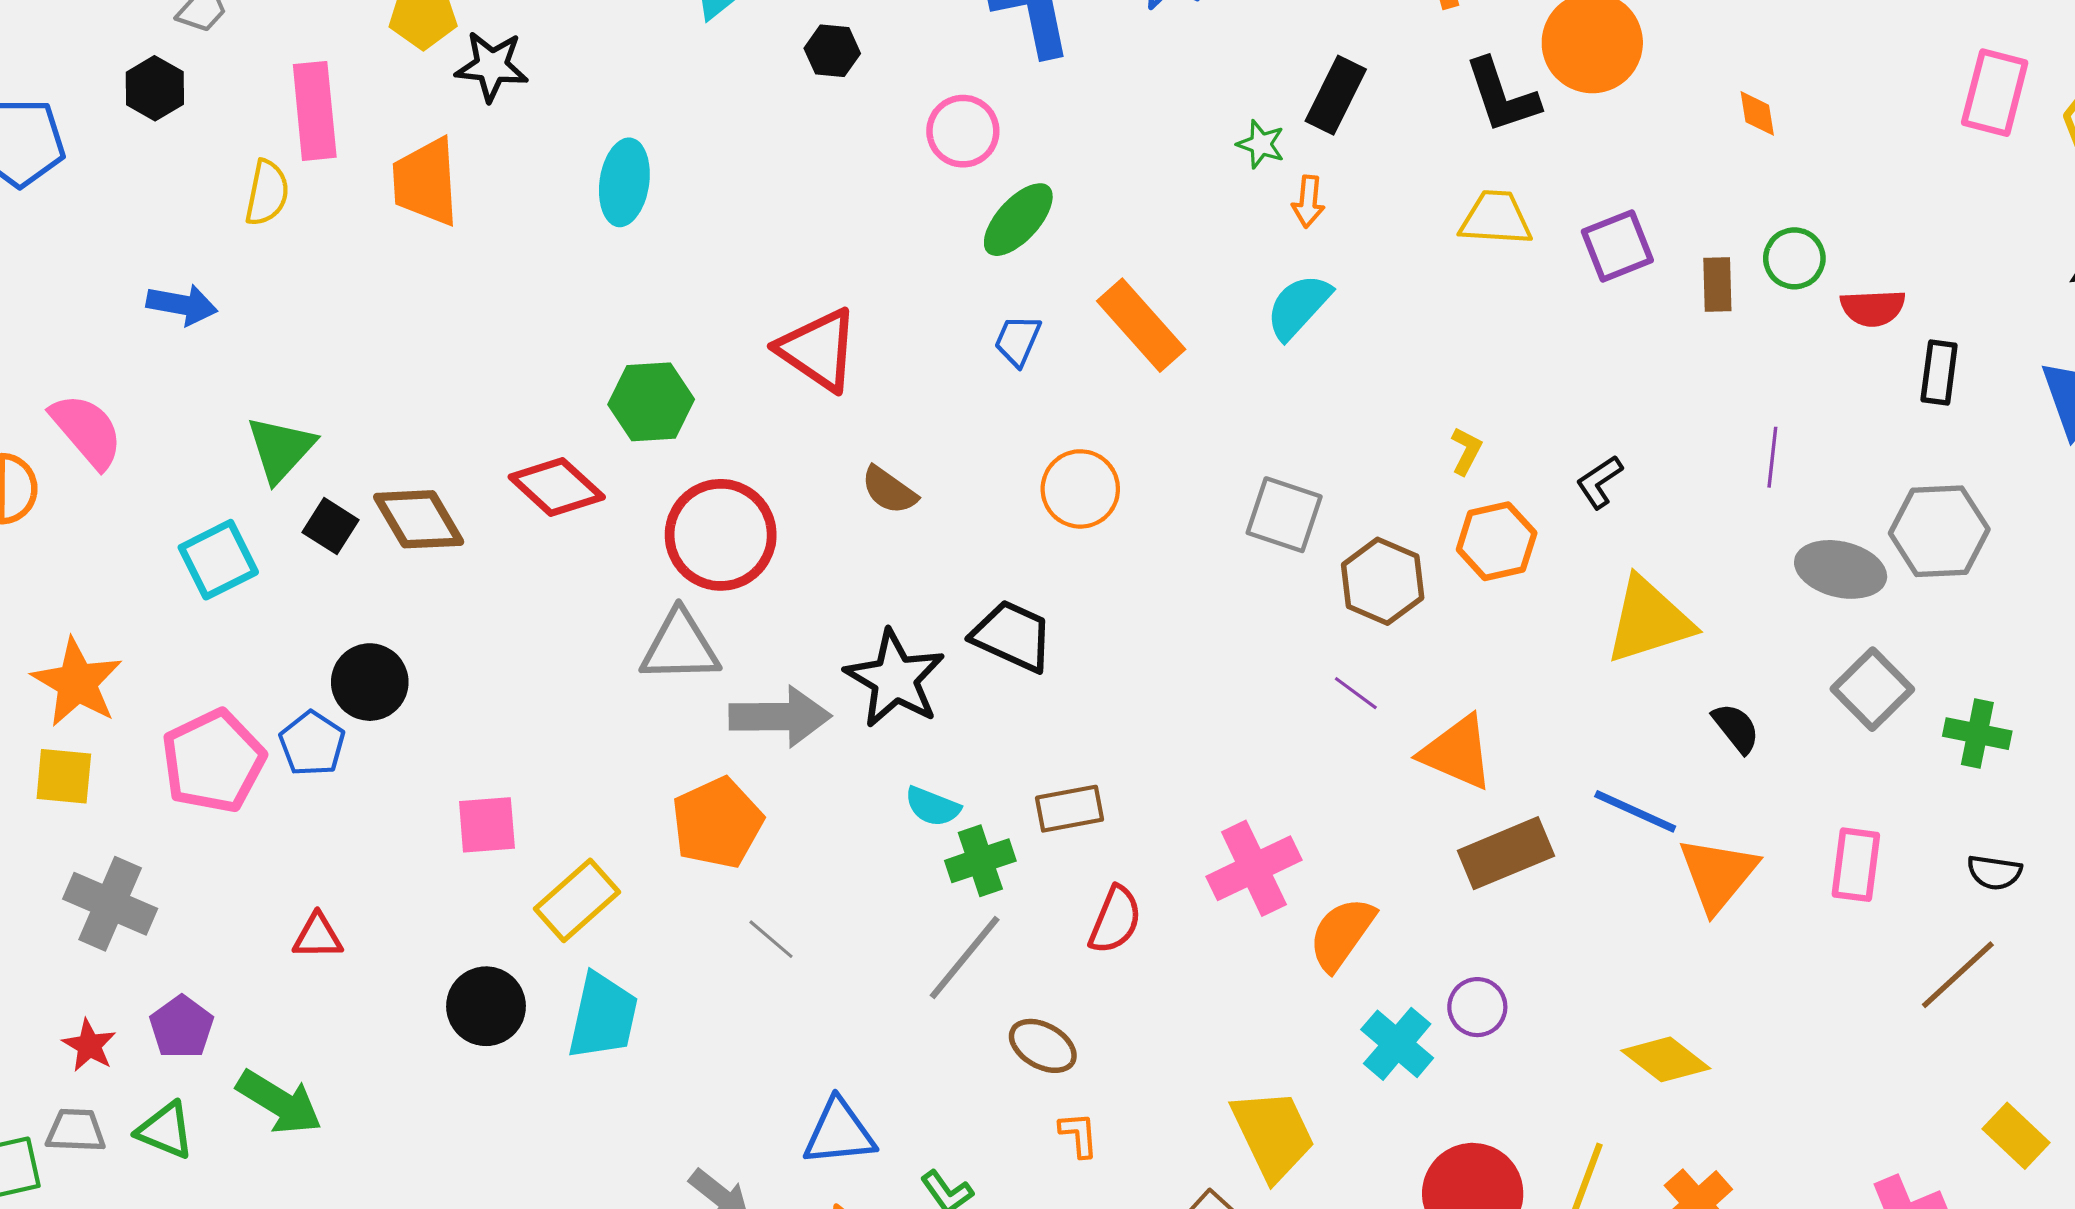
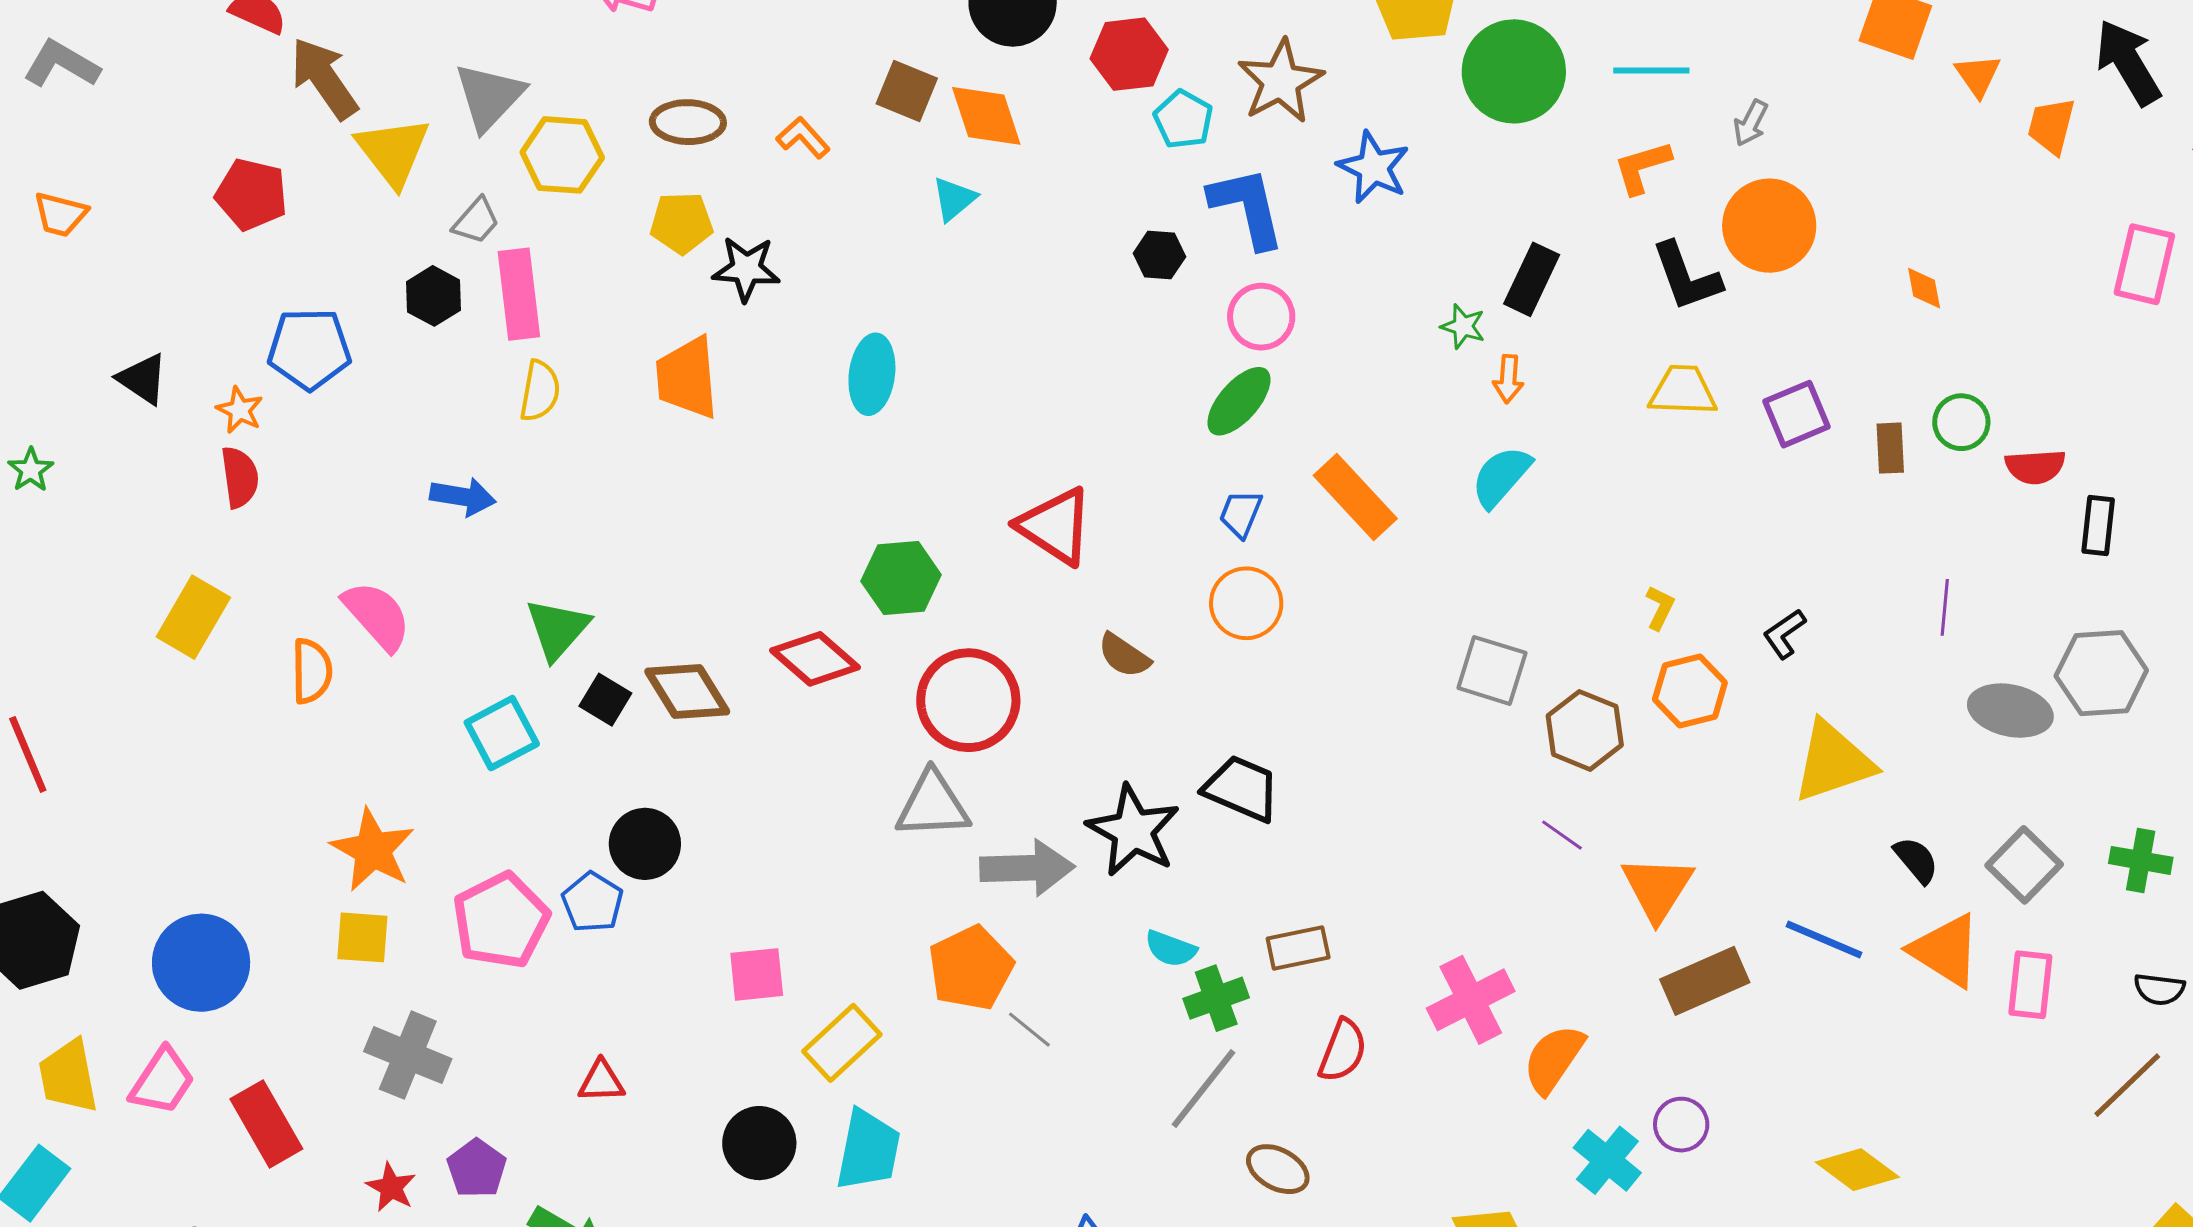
black hexagon: (832, 51) -> (1159, 255), moved
pink rectangle: (315, 111) -> (519, 294), moved
pink circle: (963, 131) -> (1261, 317), moved
orange circle: (1080, 489) -> (1246, 603), moved
gray square: (1872, 689) -> (2024, 865), moved
orange triangle: (1457, 752) -> (1657, 888), turned 40
orange triangle: (1718, 874) -> (1946, 950), moved, turned -36
gray line: (771, 939) -> (1029, 1030), moved

